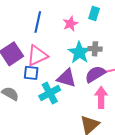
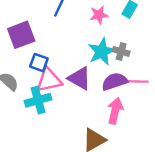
pink triangle: (37, 56) -> (49, 80), moved
cyan cross: (50, 93) -> (38, 100), moved

